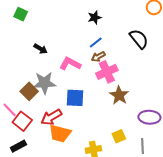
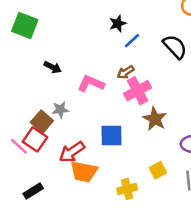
green square: (21, 14) -> (25, 26), size x1.5
blue line: (96, 42) -> (132, 41), moved
gray star: (44, 83) -> (60, 110), size x0.6
blue square: (75, 98) -> (111, 135), moved
red square: (22, 121) -> (35, 139), moved

